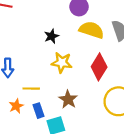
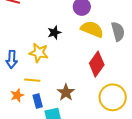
yellow star: (62, 63) -> (39, 53), moved

